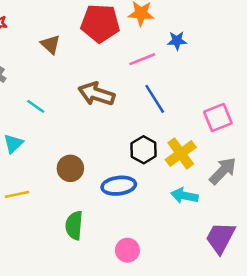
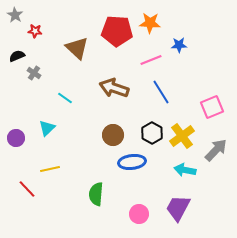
brown triangle: (51, 44) -> (77, 48), size x1.4
brown circle: (70, 168) -> (113, 135), moved
purple trapezoid: (220, 238) -> (178, 208), moved

